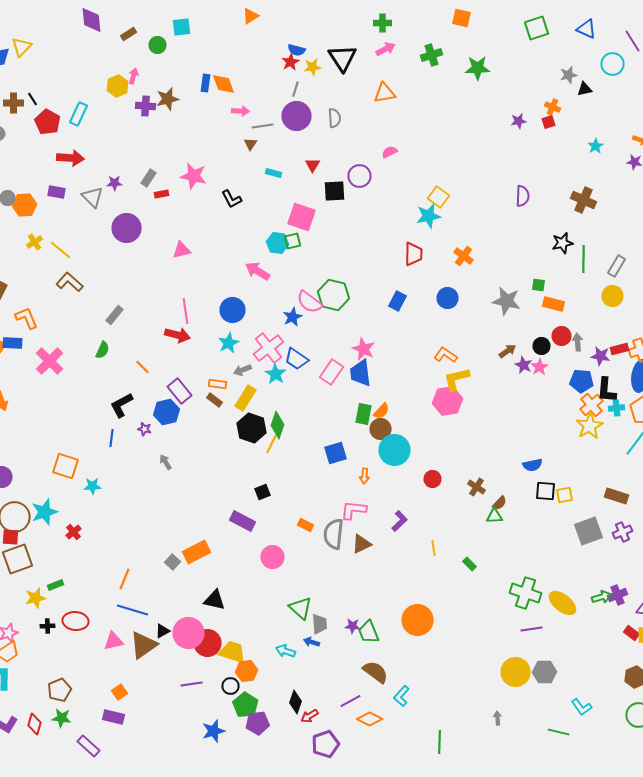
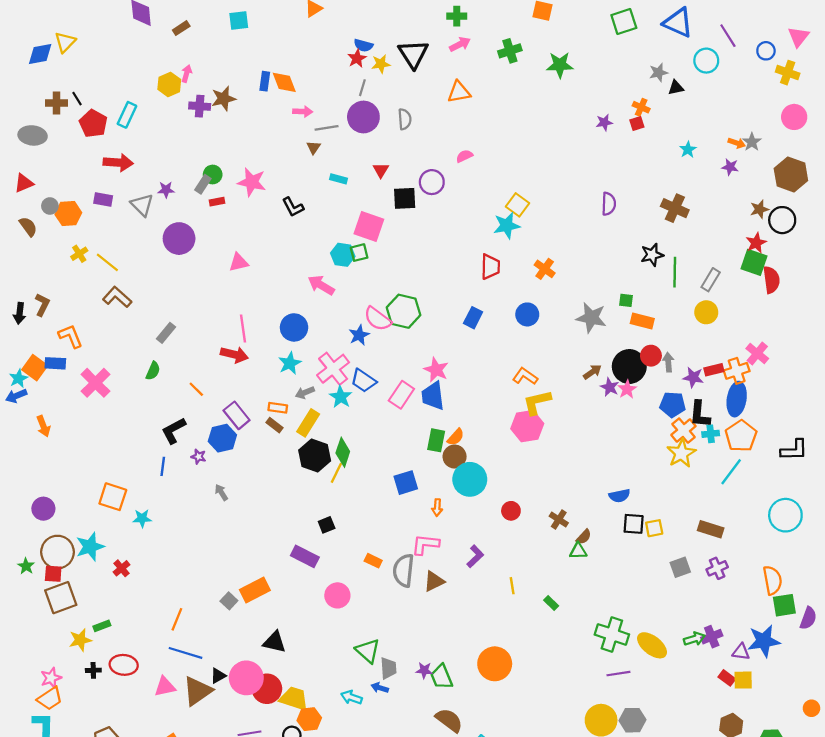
blue triangle: (586, 29) -> (678, 23), size x1.4
green circle: (158, 45) -> (213, 174), moved
black circle: (542, 346) -> (629, 367), size x1.8
gray square: (588, 531) -> (680, 567), size x0.7

